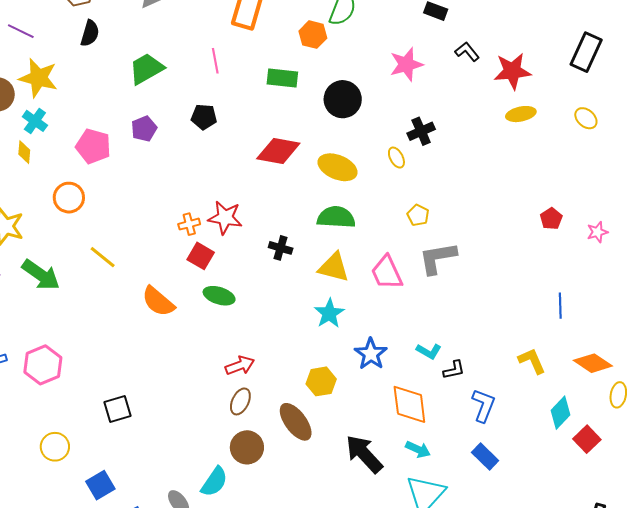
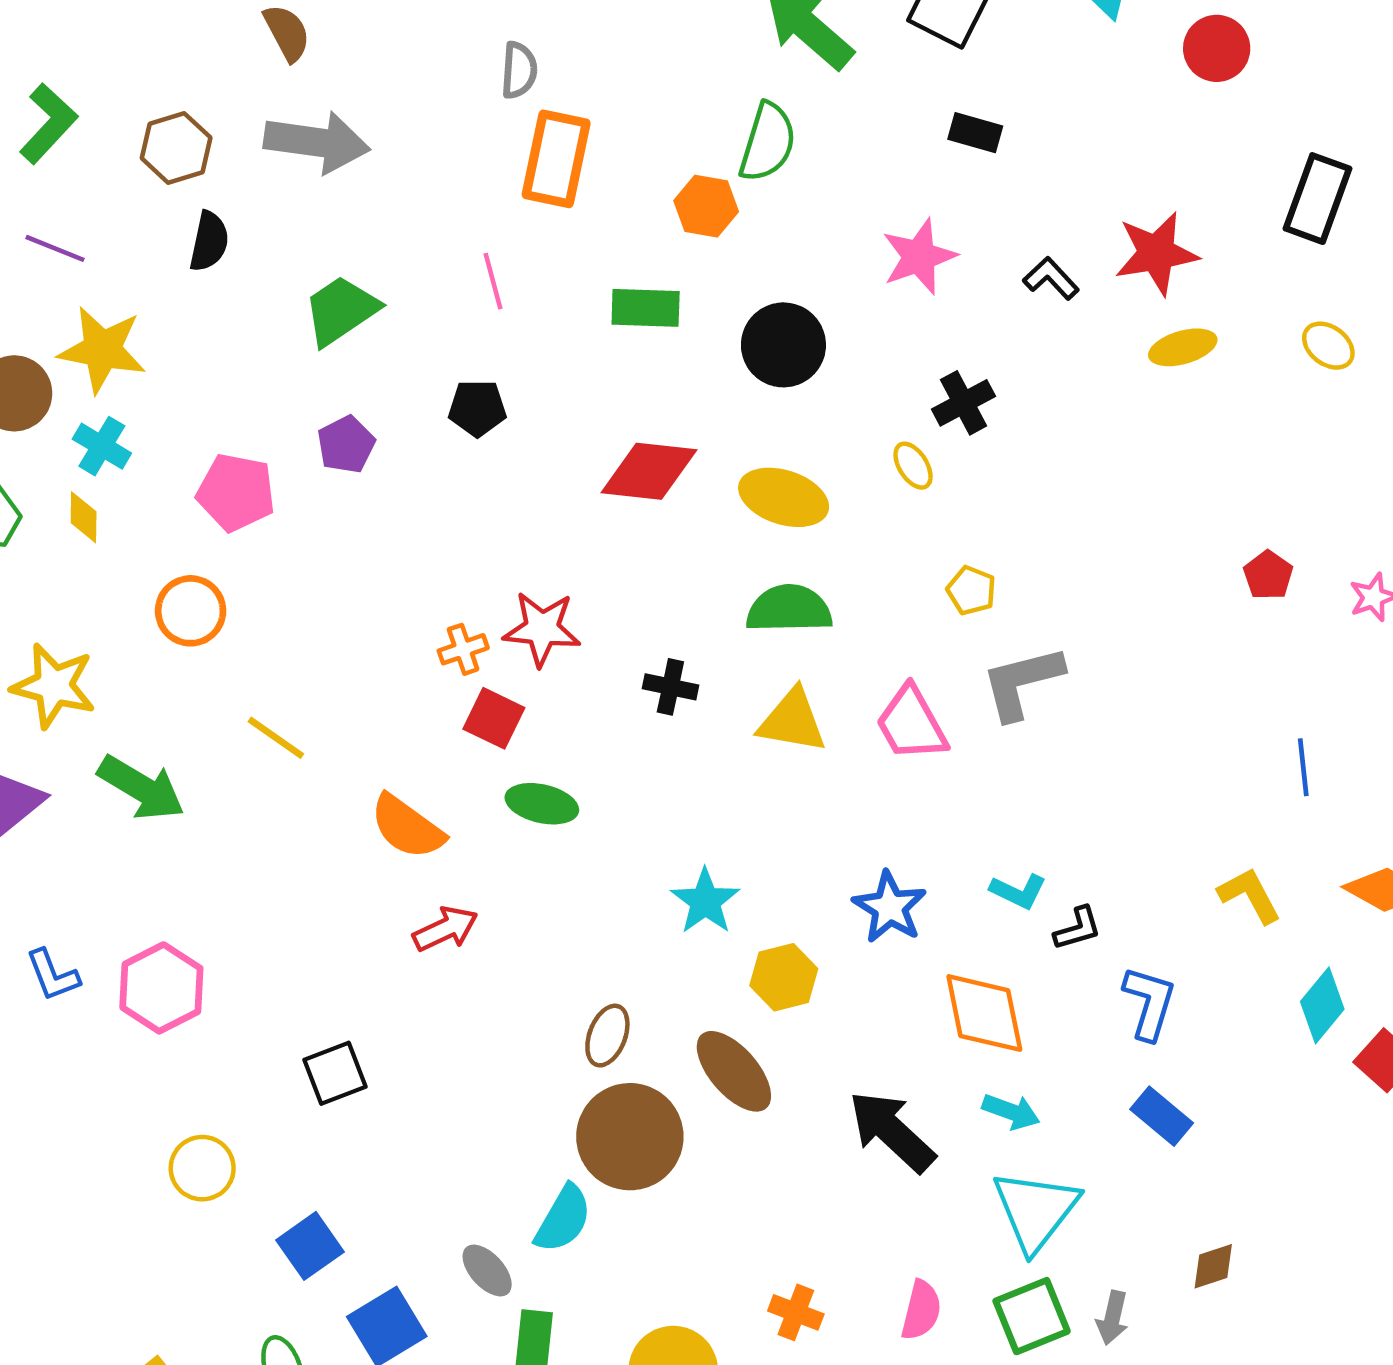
black L-shape: (467, 52) -> (1051, 278), moved
cyan star: (329, 313) -> (705, 901), moved
red arrow: (240, 365) -> (445, 929), moved
brown circle: (247, 447) -> (630, 1137), size x1.4

